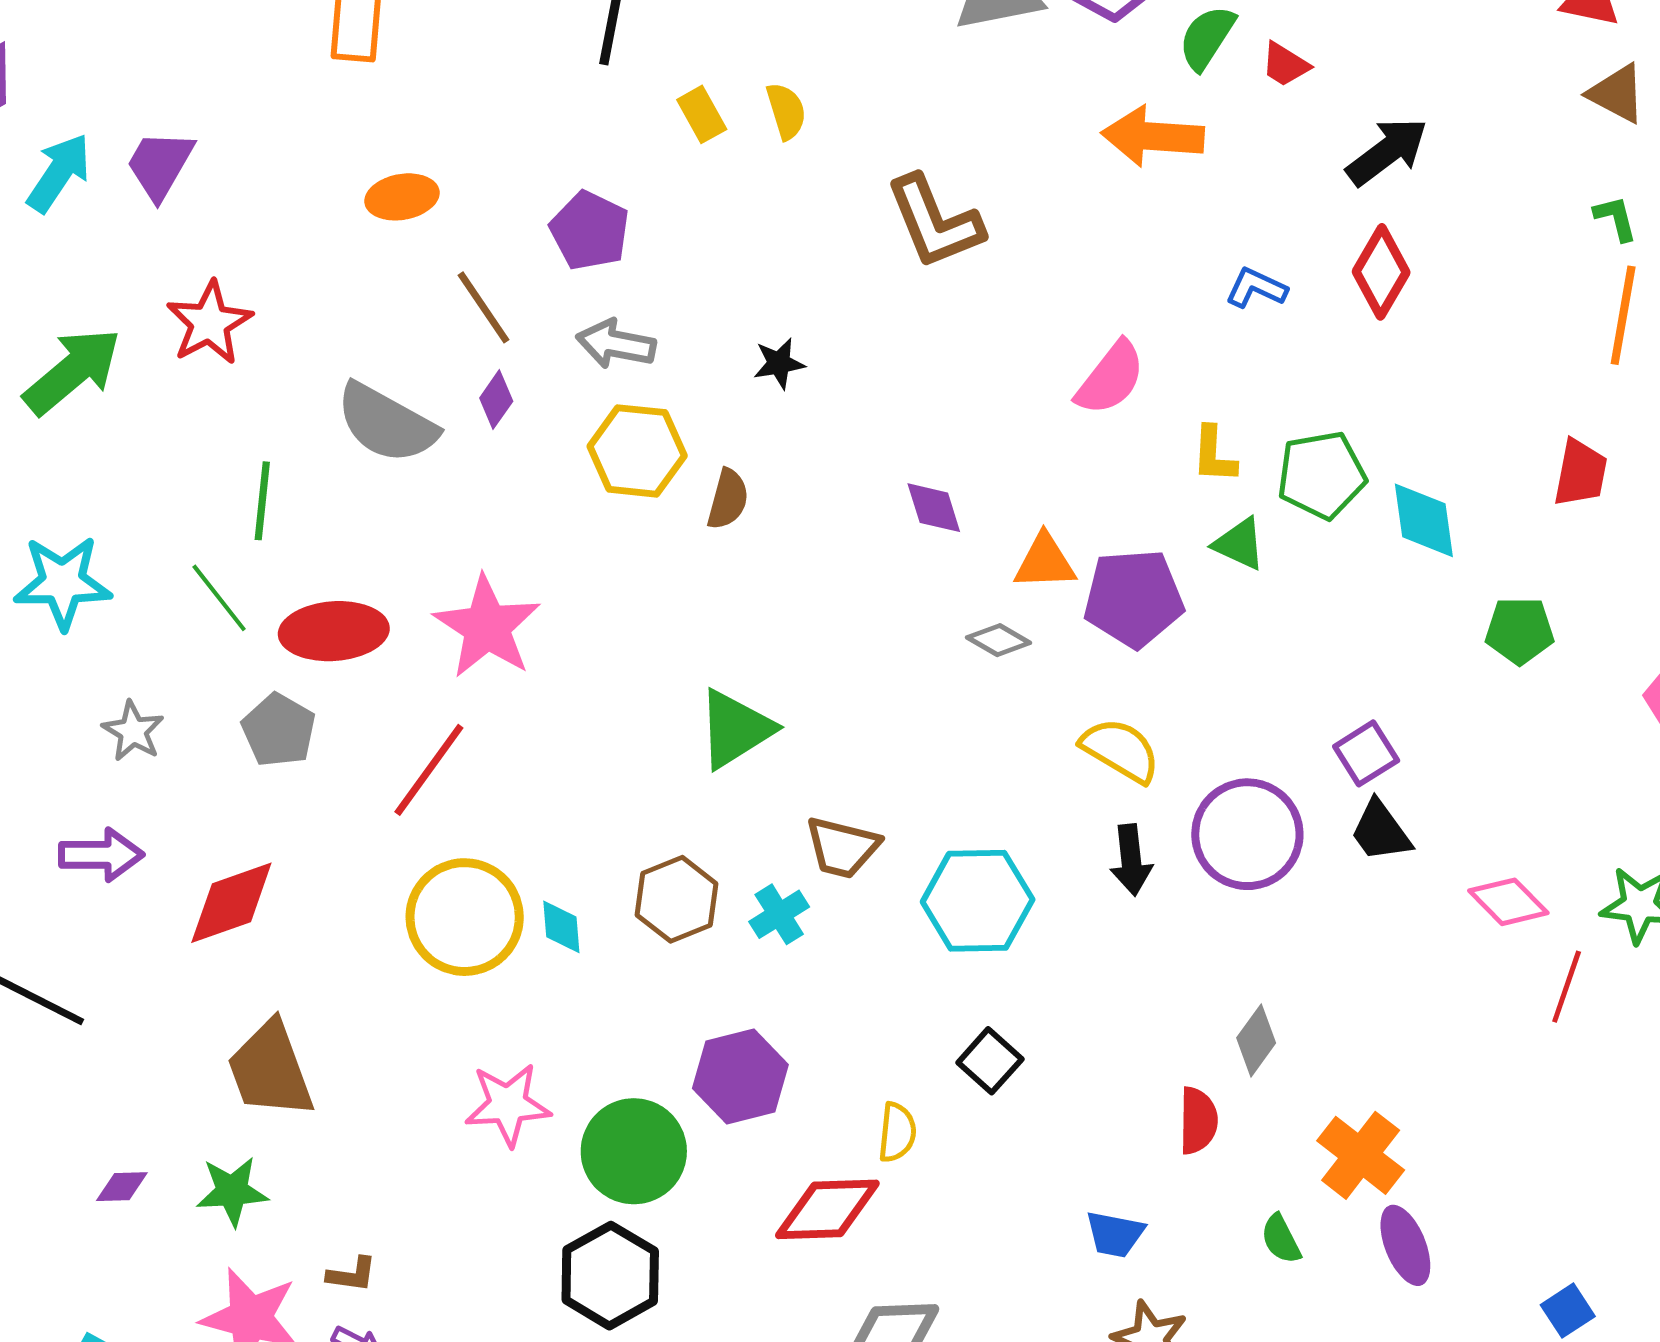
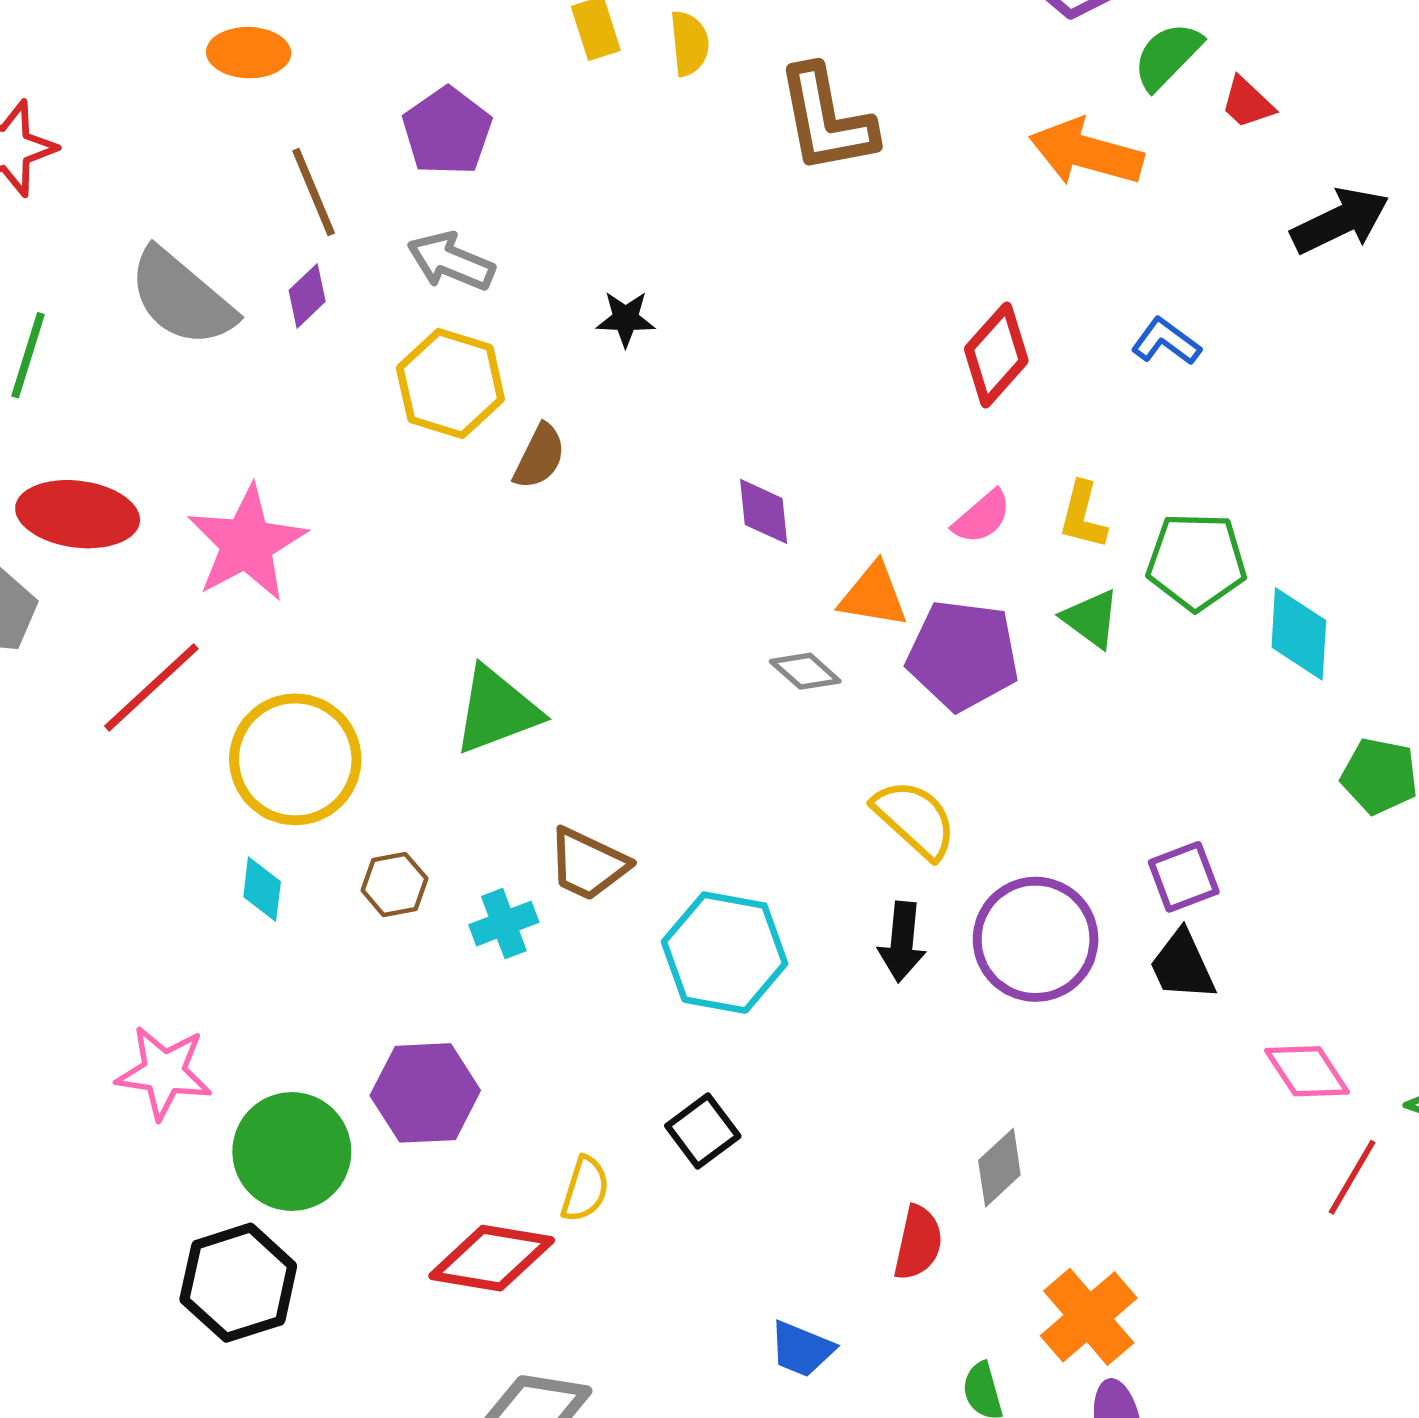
brown L-shape: (935, 222) -> (826, 120), moved
red diamond: (1381, 272) -> (996, 355), moved
pink semicircle: (1111, 378) -> (982, 517), moved, size x0.7
brown hexagon: (676, 899) -> (394, 884), size x0.7
yellow circle: (465, 917) -> (295, 759), moved

